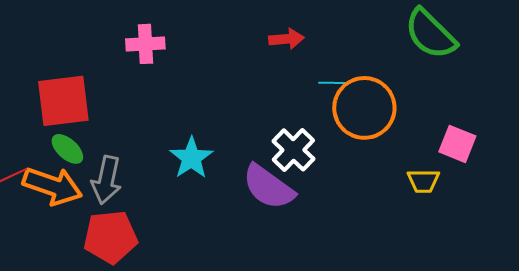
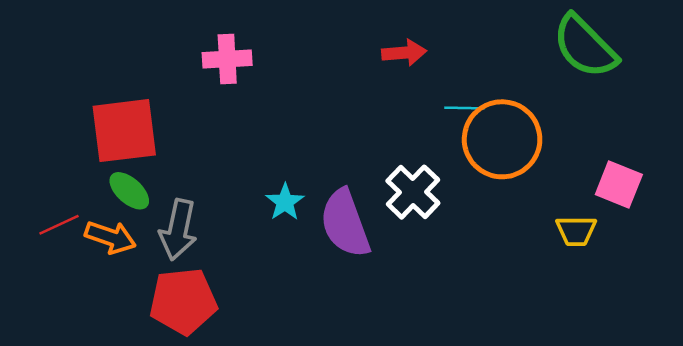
cyan star: (191, 158) -> (285, 202), size x0.7
orange arrow: (52, 186) -> (110, 237), size x0.7
purple semicircle: (268, 187) -> (345, 223), moved, turned 34

